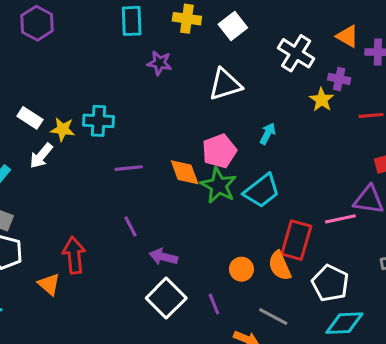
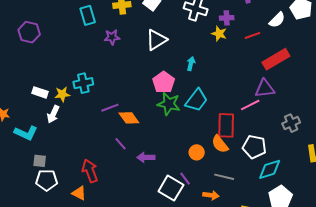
orange diamond: (185, 172) -> (129, 118), moved
white square: (166, 298) -> (171, 188), moved

